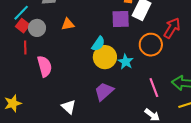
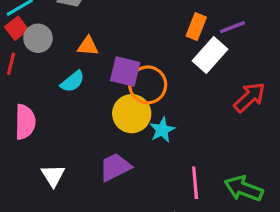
purple square: (121, 19) -> (125, 71), moved
cyan semicircle: (98, 44) -> (73, 81), moved
orange circle: (151, 45) -> (148, 85), moved
pink semicircle: (45, 66) -> (25, 122), moved

